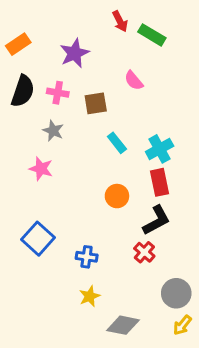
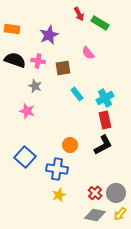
orange rectangle: (18, 44) -> (12, 29), turned 42
black semicircle: (23, 91) -> (15, 60), turned -90
orange circle: (117, 196) -> (70, 145), moved
red cross: (144, 252) -> (95, 193), moved
blue cross: (87, 257) -> (57, 169), size x1.5
gray diamond: (123, 325) -> (95, 215), moved

